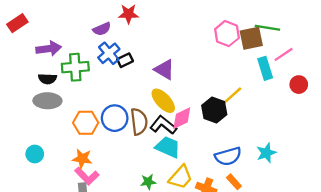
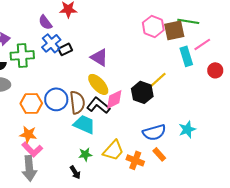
purple semicircle: (102, 29) -> (45, 22), turned 77
cyan trapezoid: (168, 147) -> (84, 124), moved

